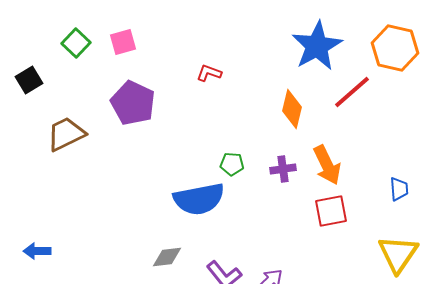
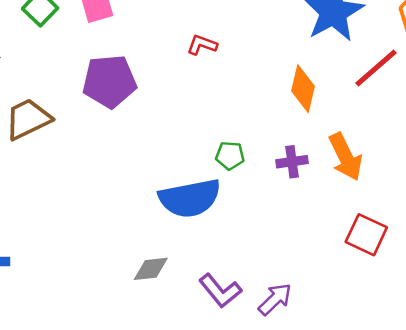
purple pentagon: (133, 103) -> (109, 81), turned -30
red square: (331, 211) -> (366, 235), moved, turned 36

